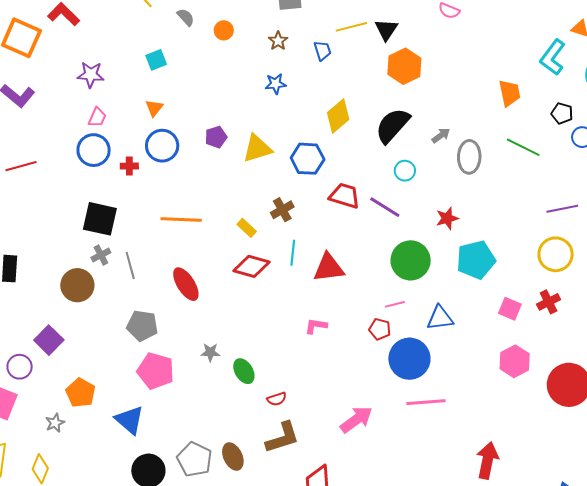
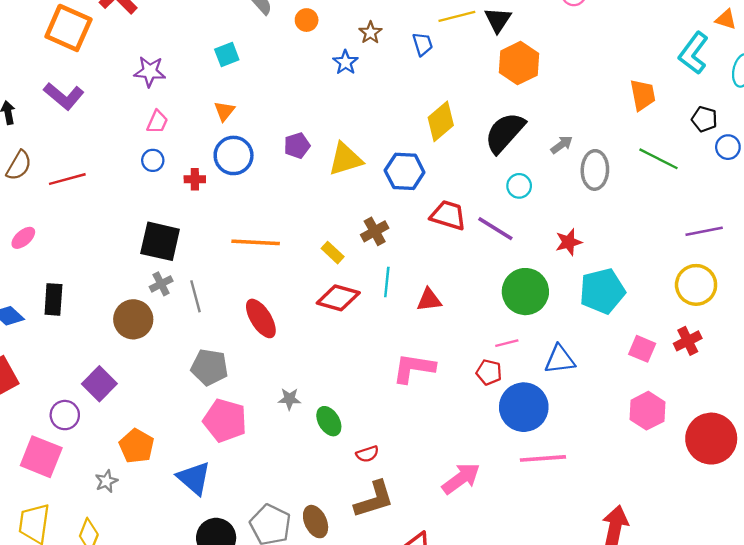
blue star: (276, 84) -> (345, 62), moved, turned -30
blue circle: (94, 150) -> (153, 160), size x0.6
red triangle: (329, 268) -> (429, 300), size x0.7
pink L-shape: (316, 326) -> (414, 368), size x1.6

